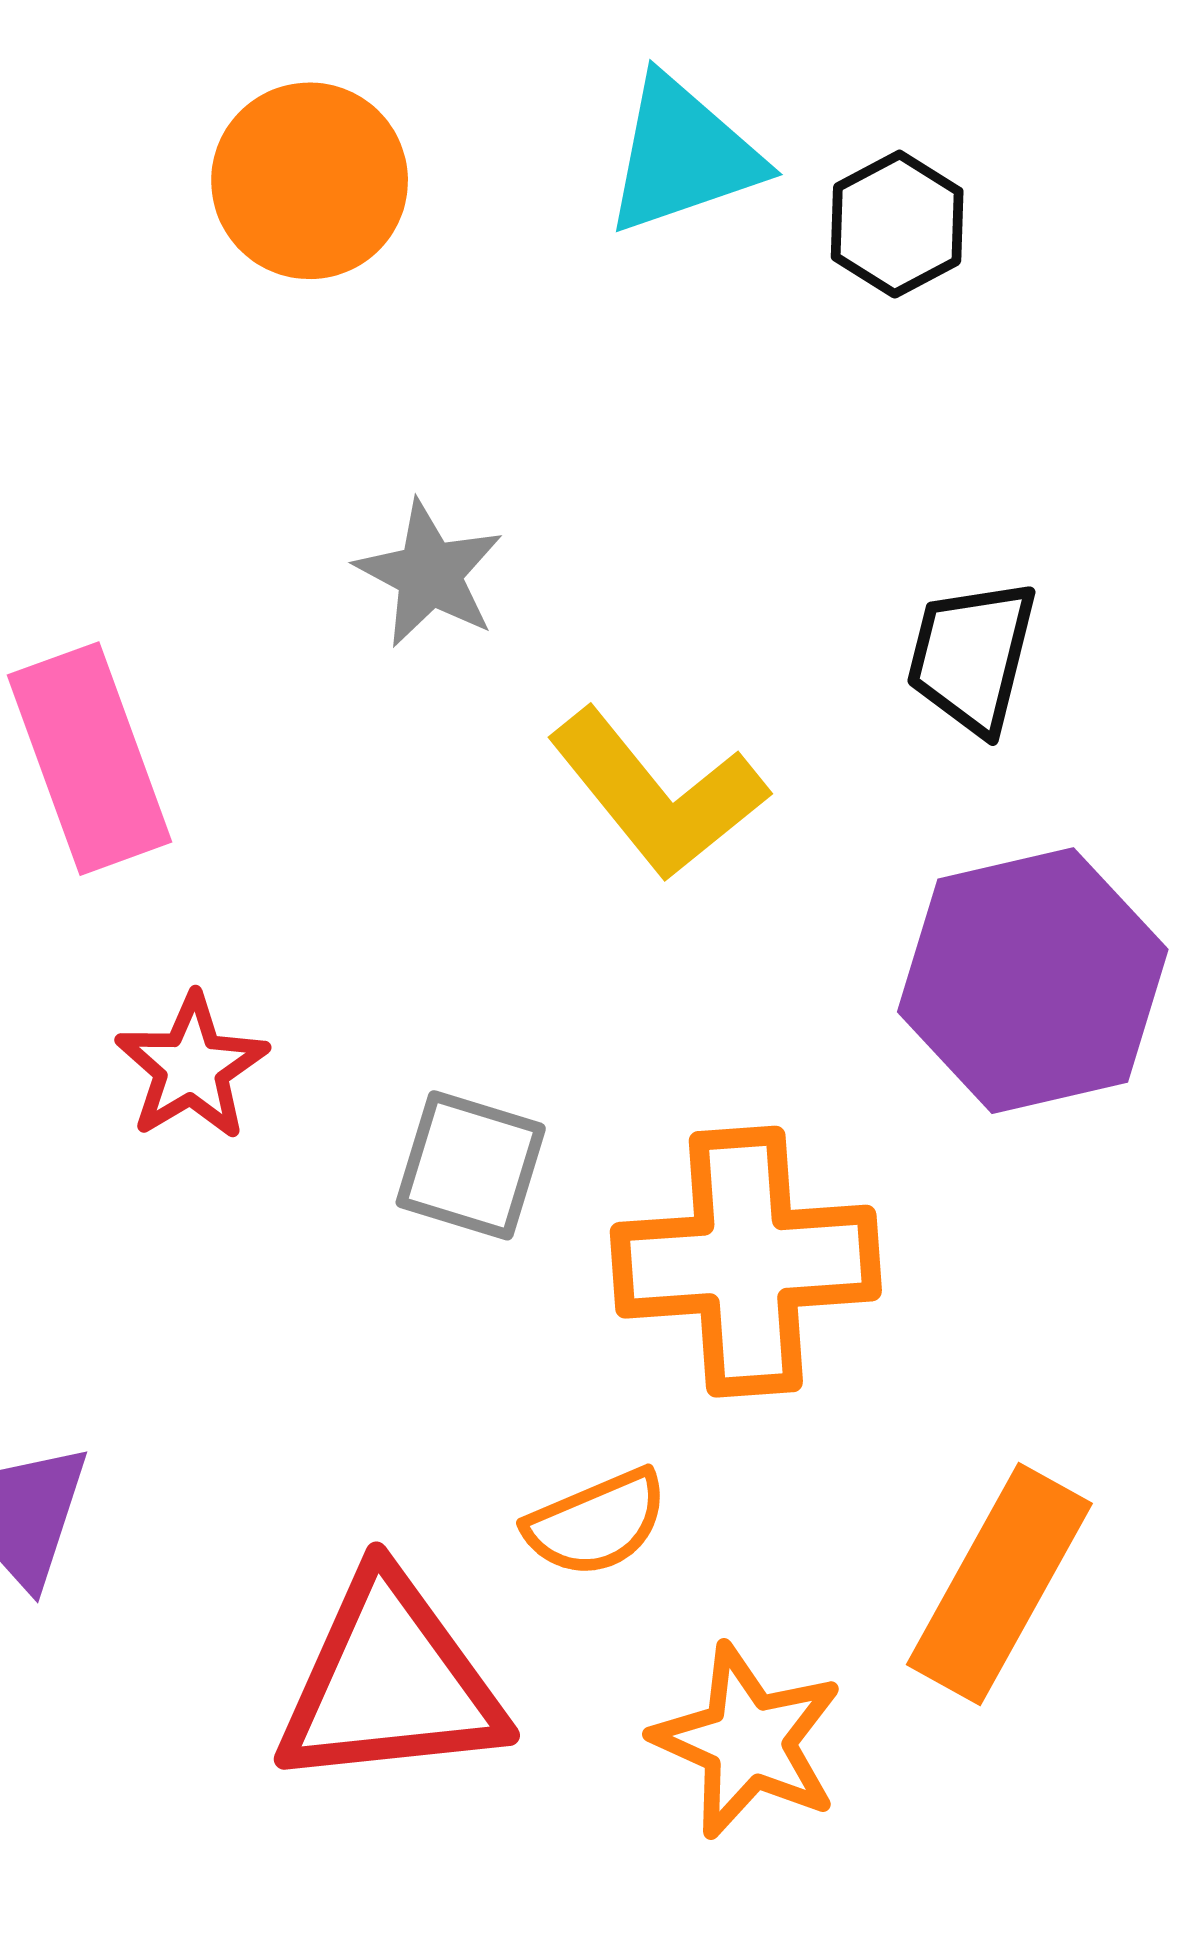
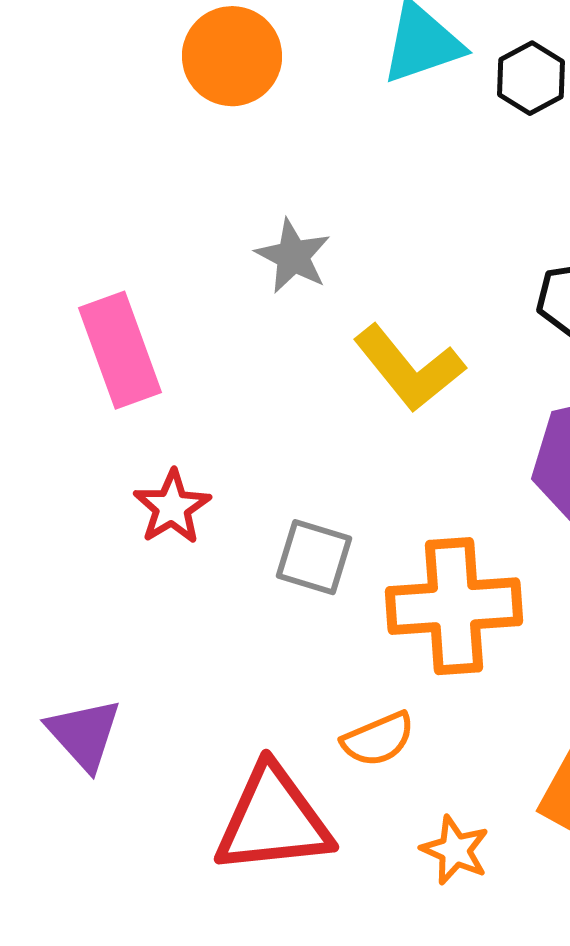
orange star: (748, 1741) -> (455, 850), size x0.7

